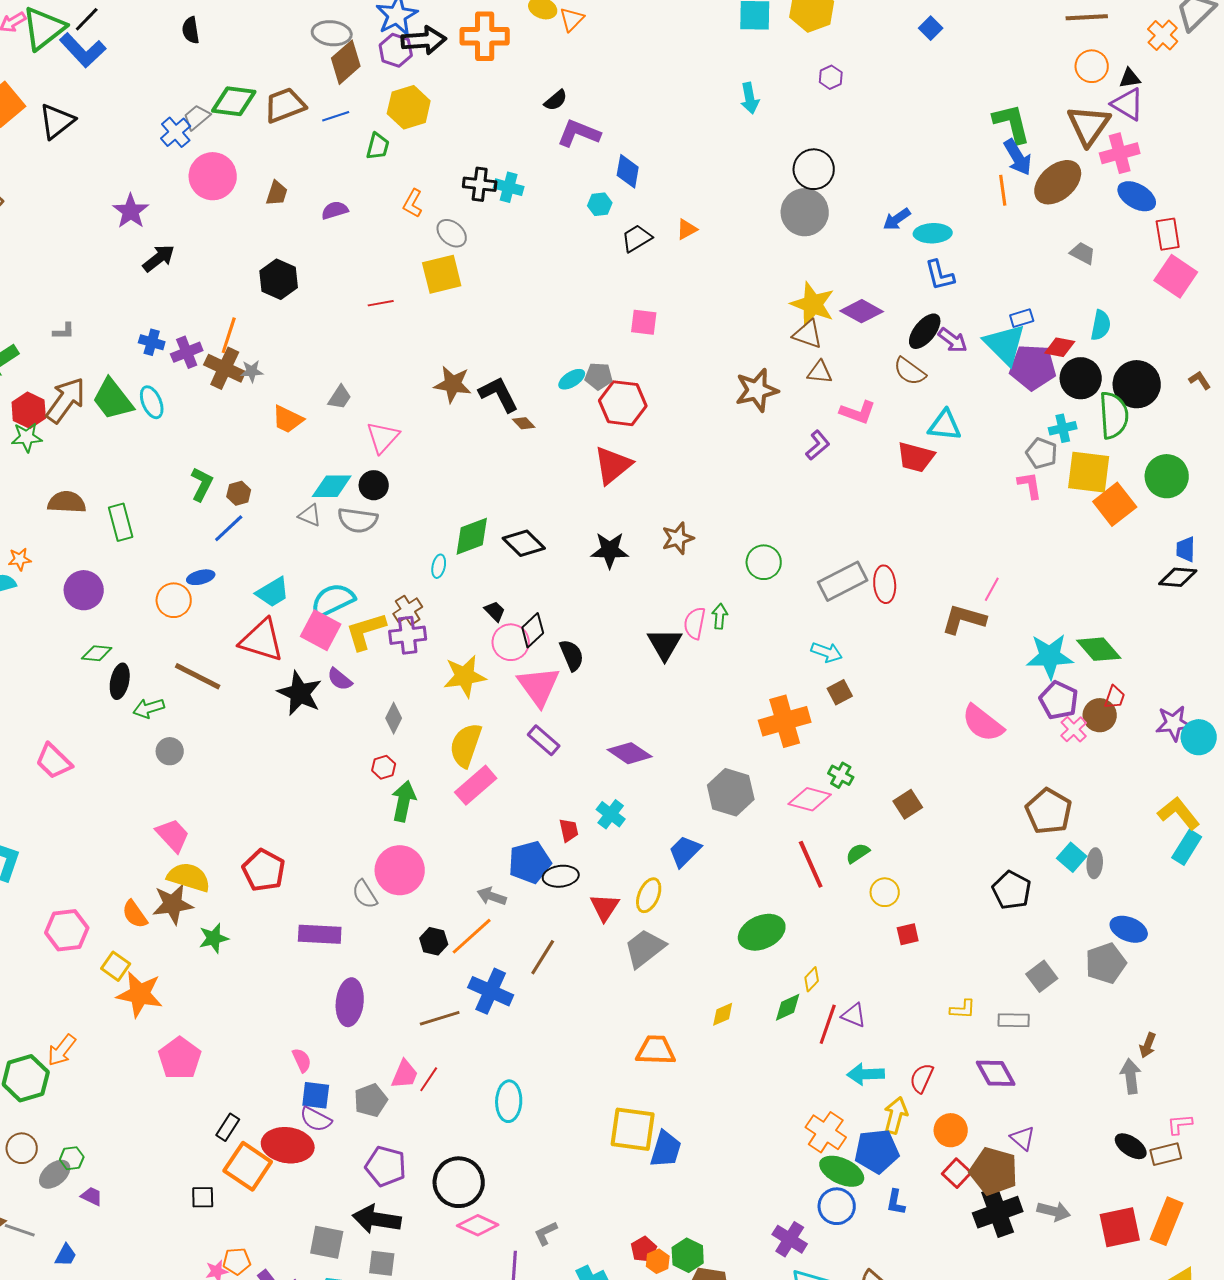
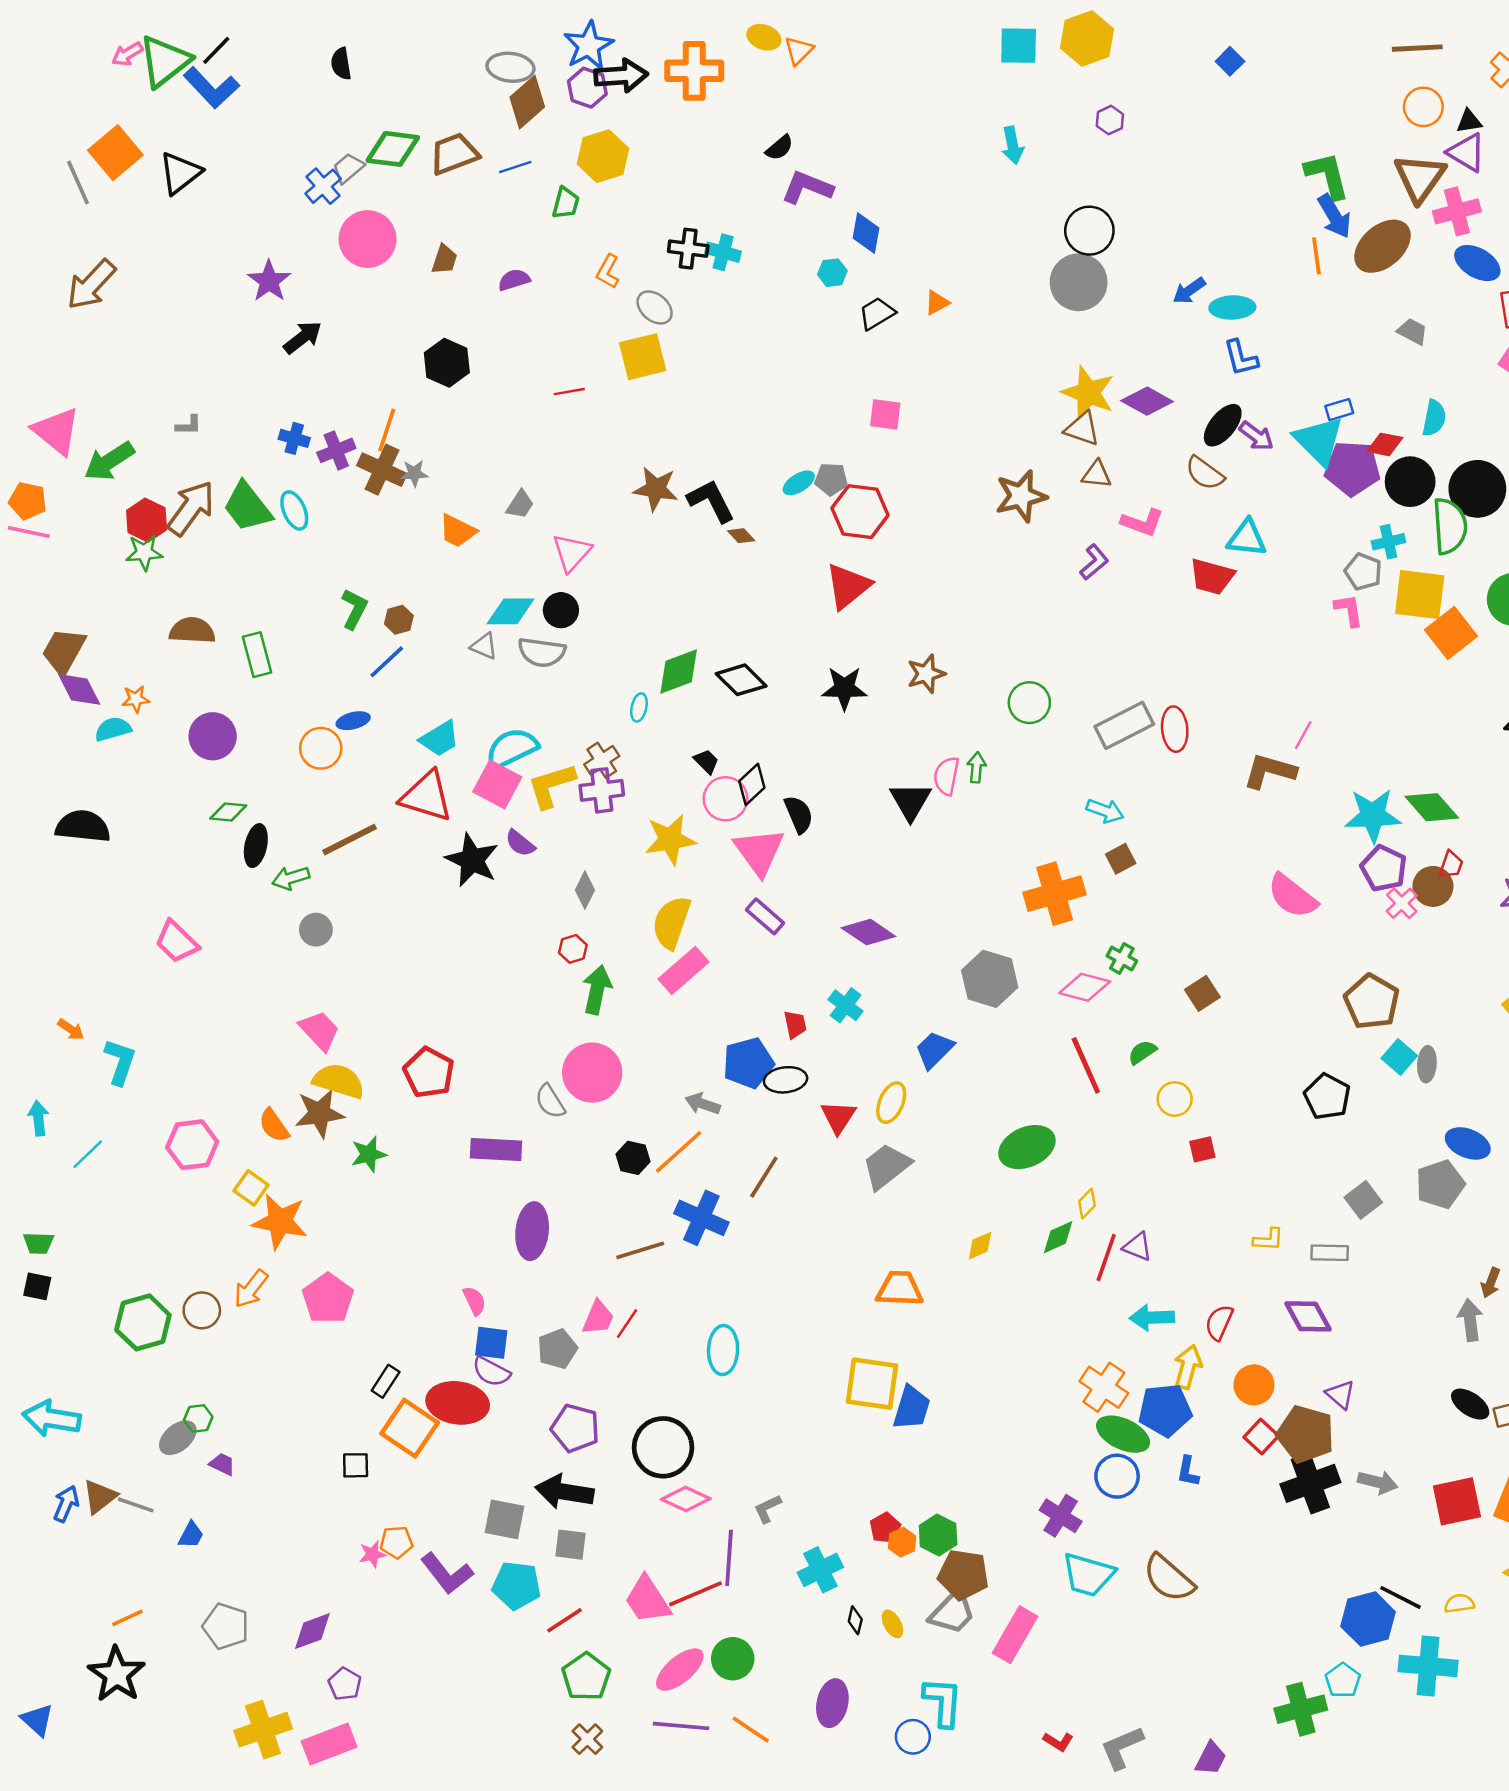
brown line: (198, 676) -> (350, 840), turned -54
orange arrow: (62, 1050) -> (251, 1289), moved
brown circle: (22, 1148) -> (202, 1310), moved

